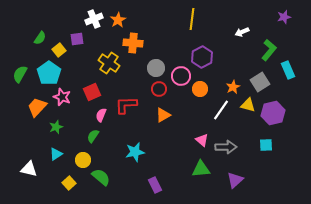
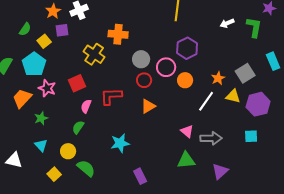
orange star: (118, 20) -> (53, 11), moved
green L-shape: (269, 50) -> (254, 27), moved, turned -30
cyan triangle: (56, 154) -> (41, 145), turned -40

